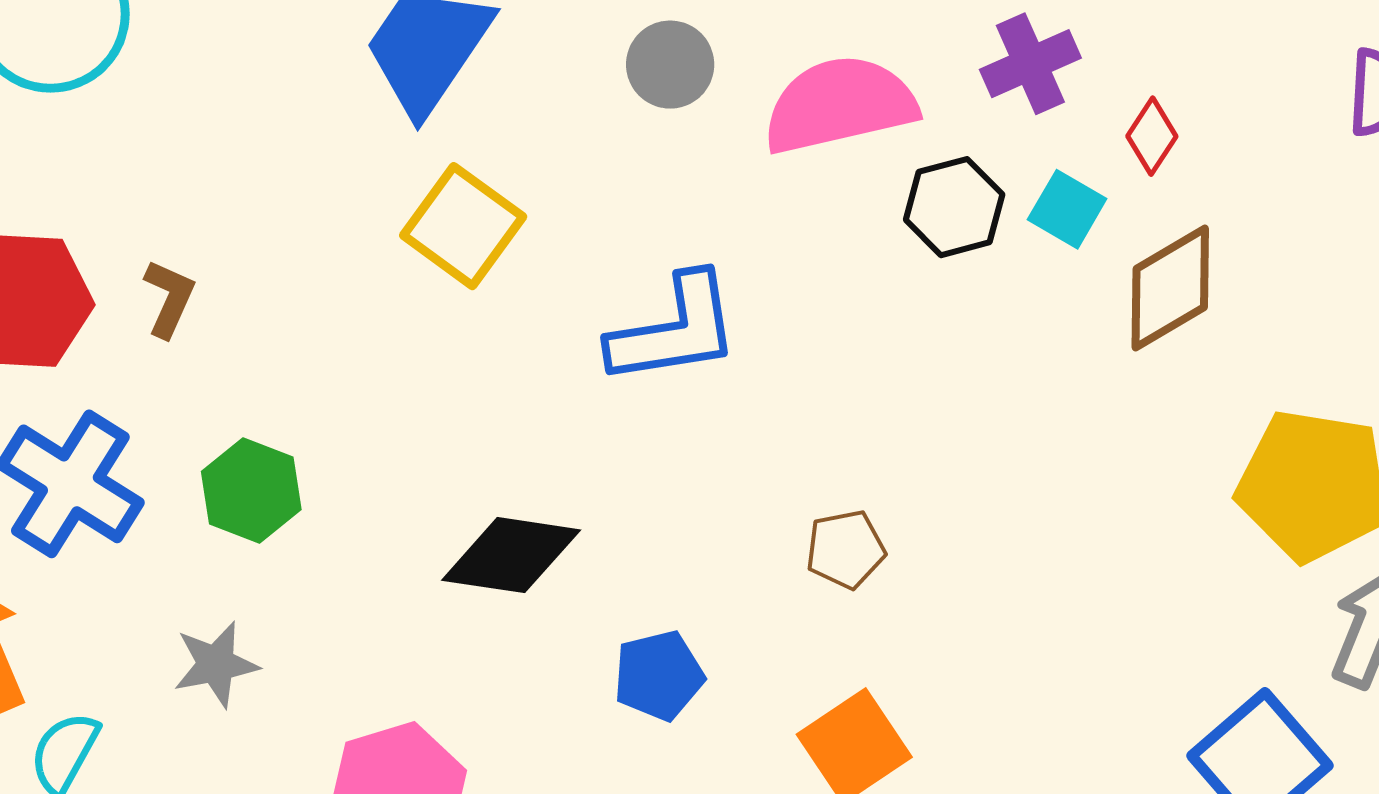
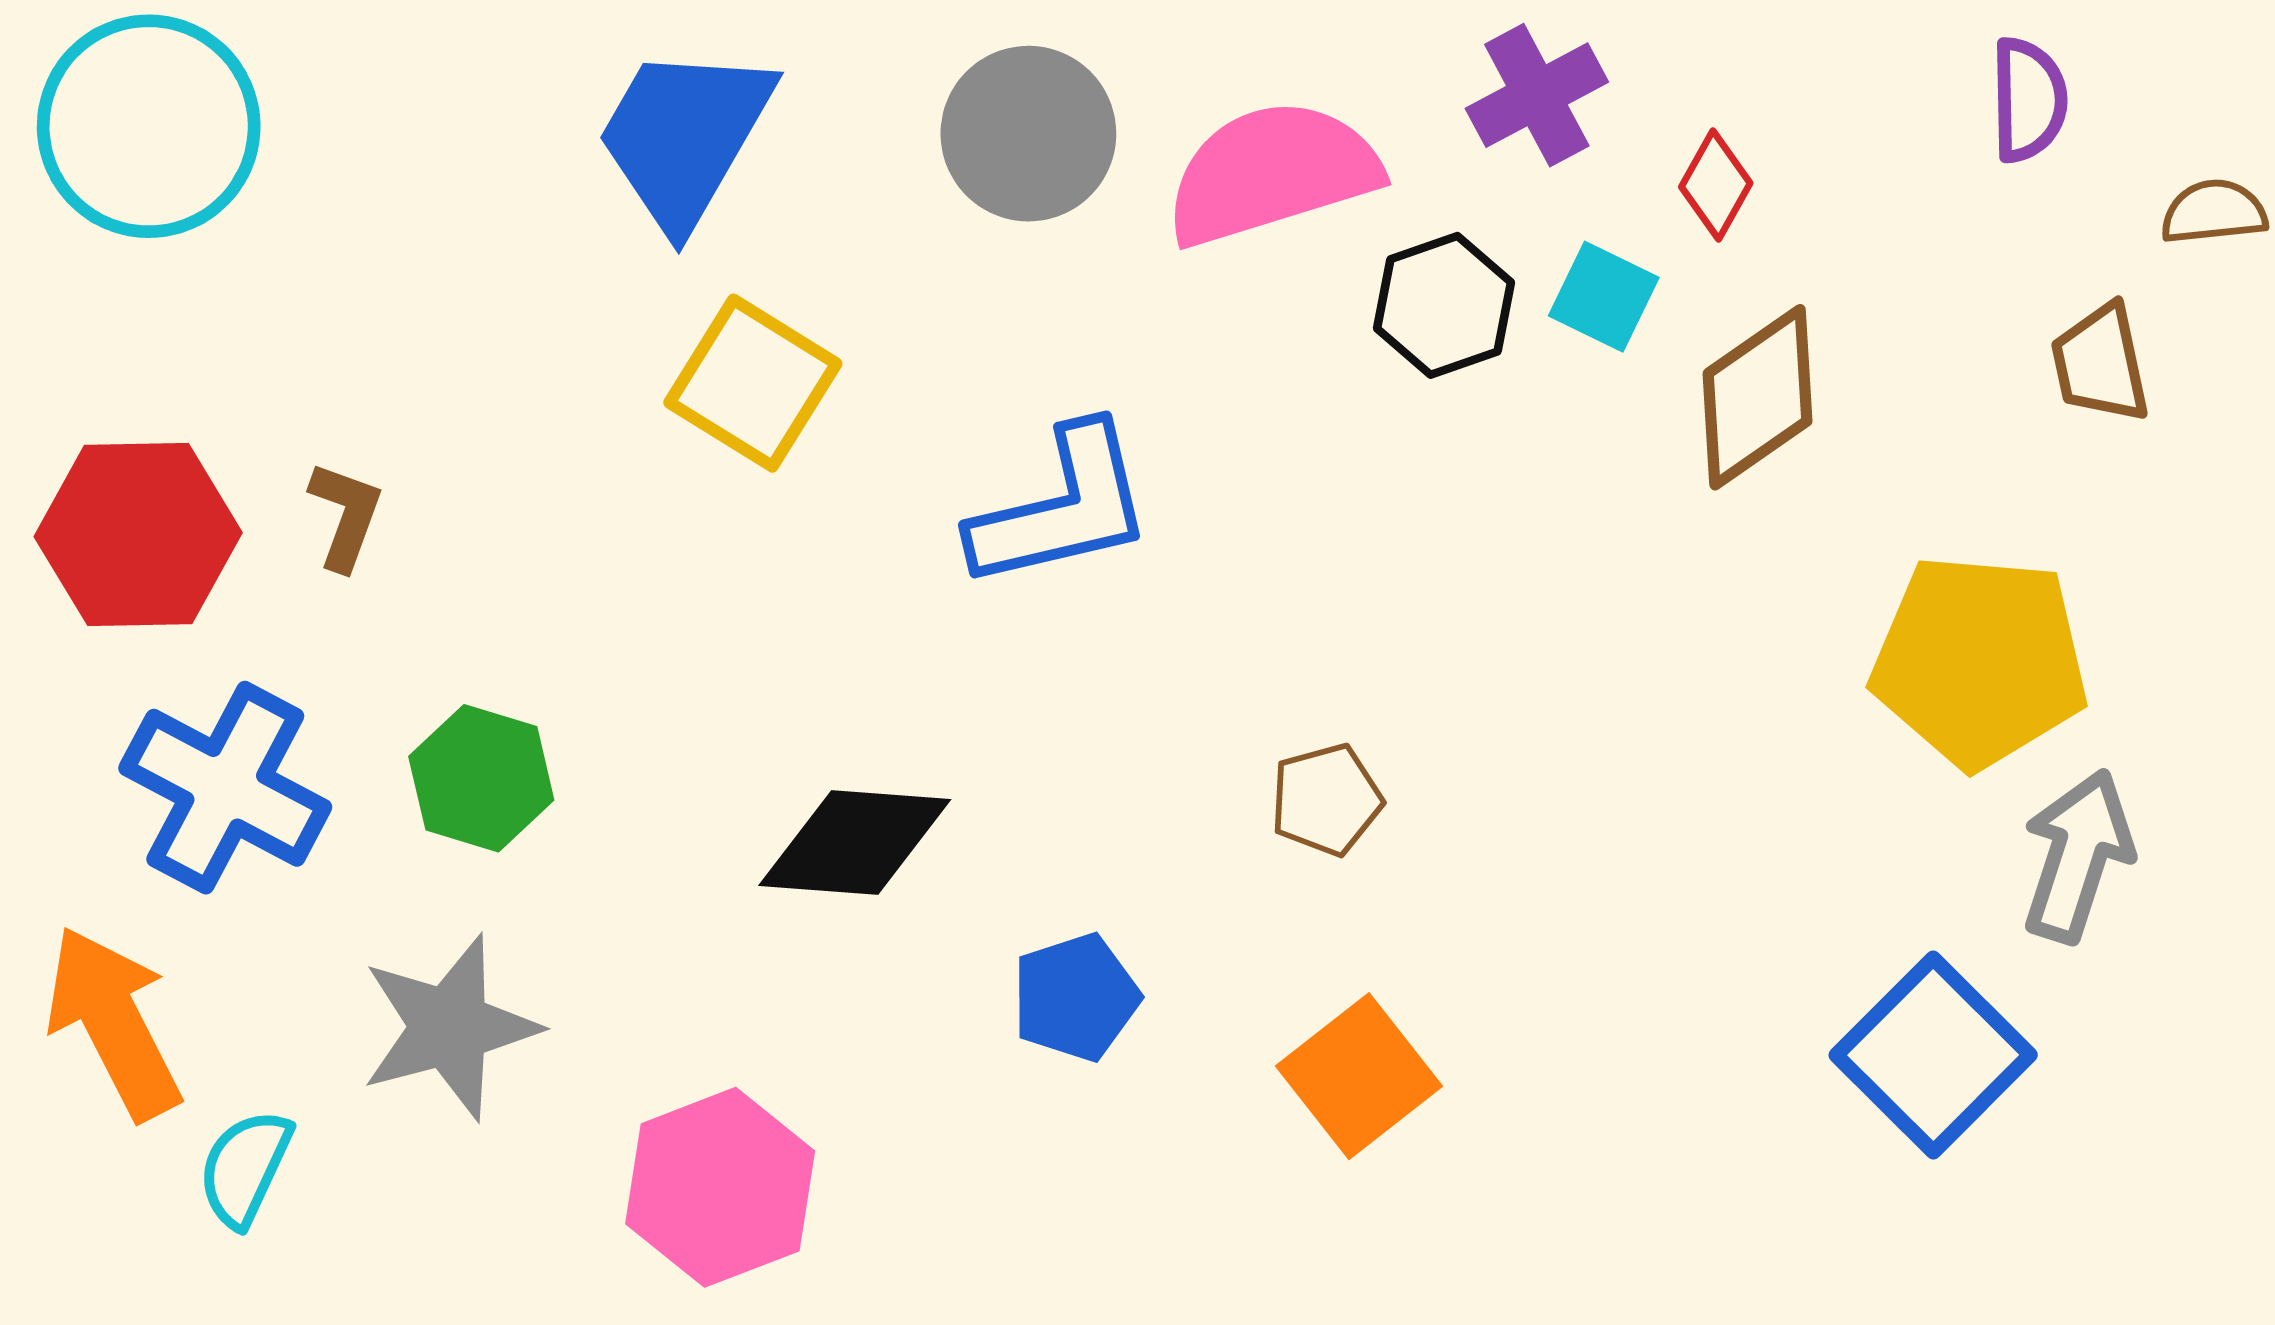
gray circle: (670, 65) -> (1028, 134), size x1.4
gray star: (216, 664) -> (449, 1027), size x1.5

